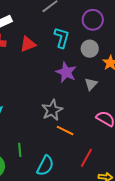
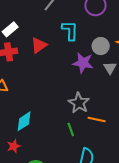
gray circle: (90, 49) -> (101, 46), moved
green line: (20, 150) -> (71, 129), moved

